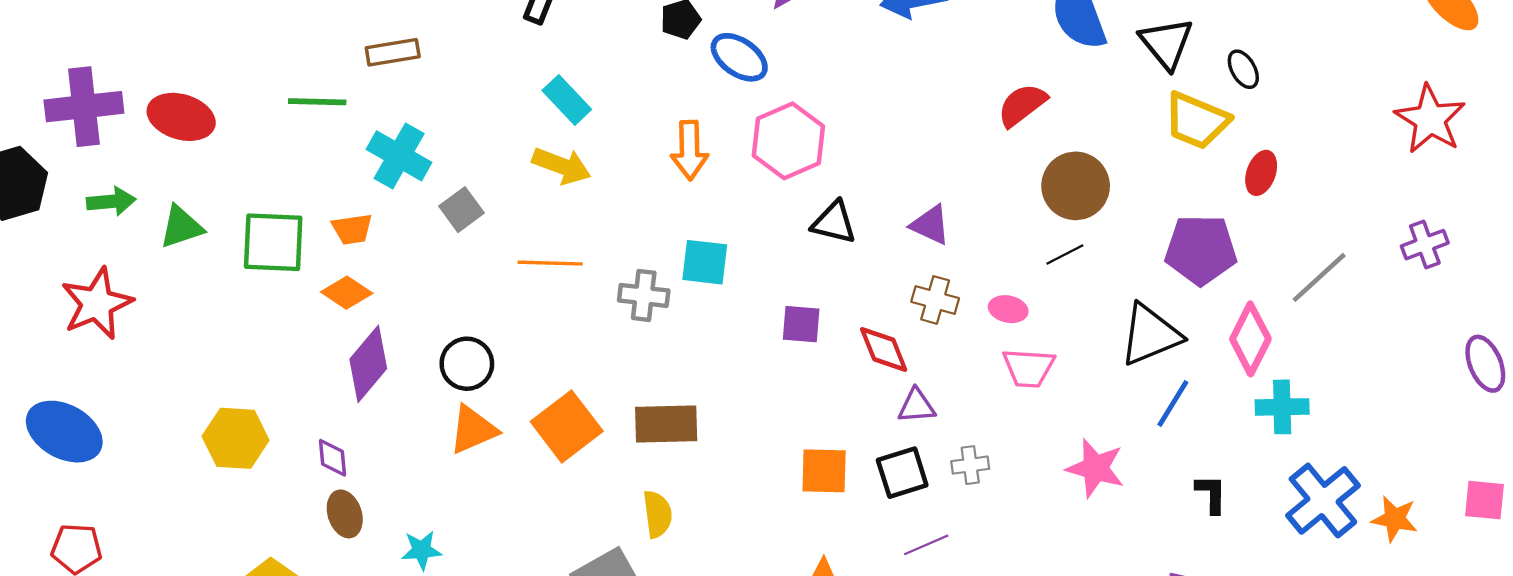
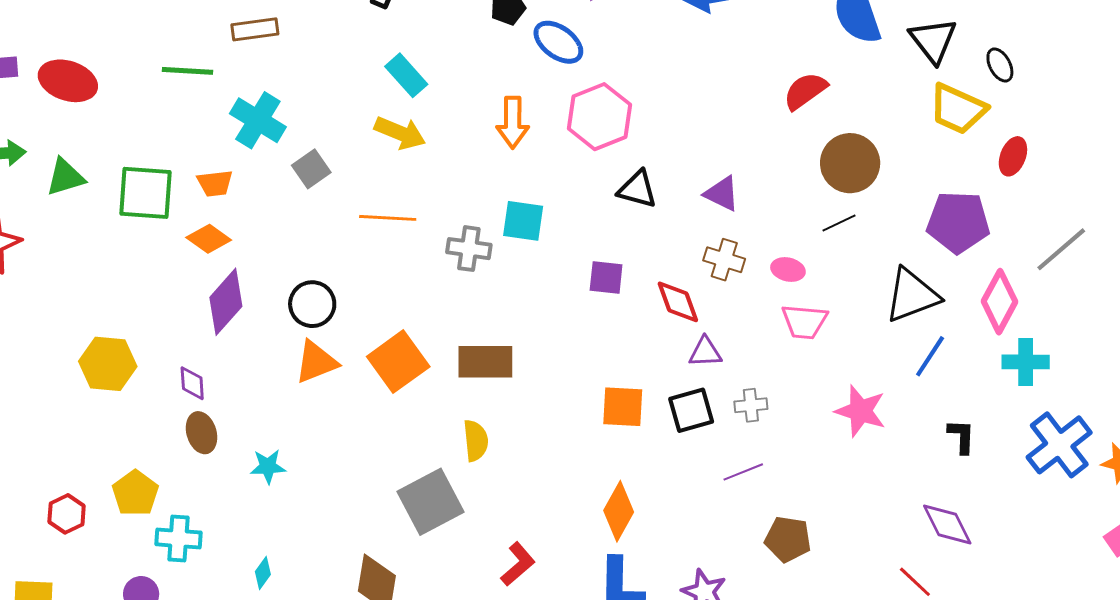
purple line: (926, 545) -> (743, 472), moved

